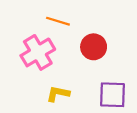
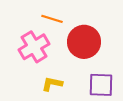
red circle: (94, 47) -> (84, 42), size x1.4

